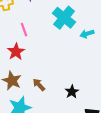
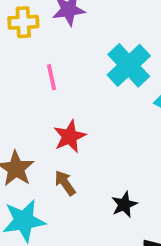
red star: (16, 52) -> (70, 136), moved

